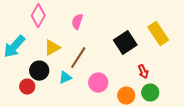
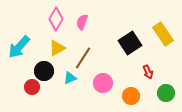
pink diamond: (38, 16) -> (56, 19), moved
green circle: (150, 93) -> (166, 93), moved

